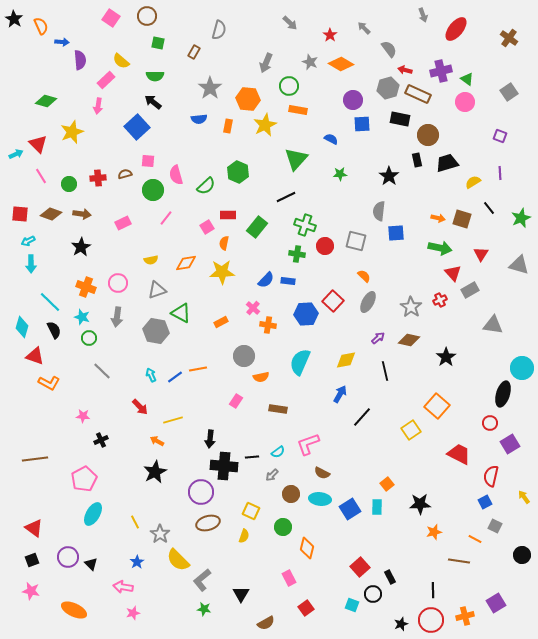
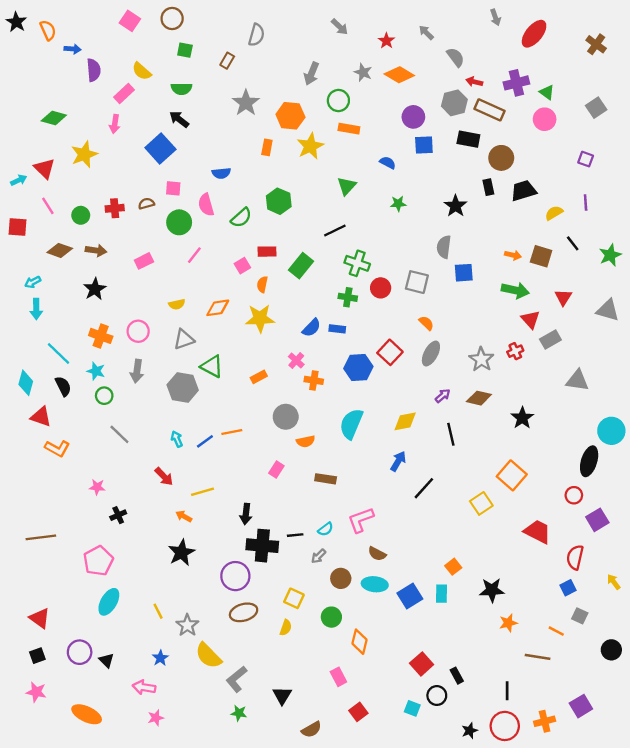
blue semicircle: (199, 119) -> (221, 173), moved
green triangle: (296, 159) -> (347, 186), size x0.7
red square: (20, 214) -> (17, 227), moved

